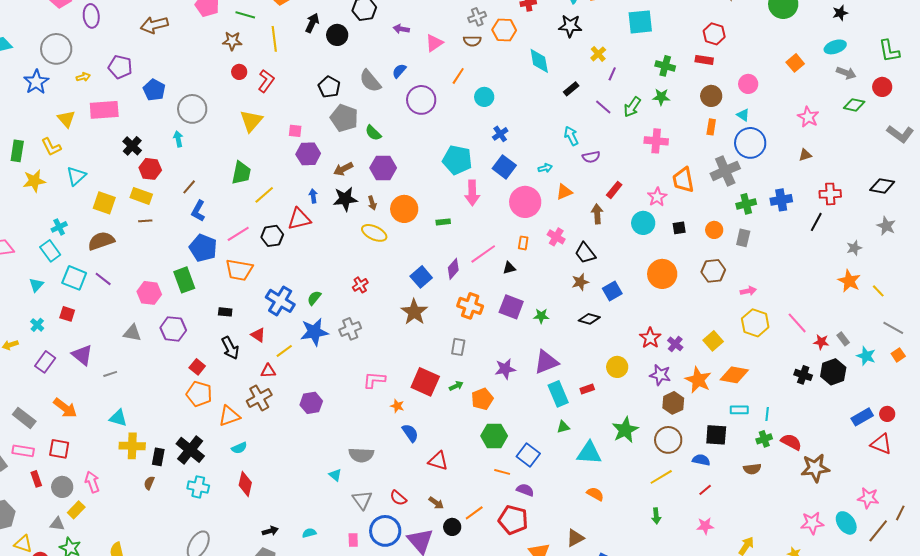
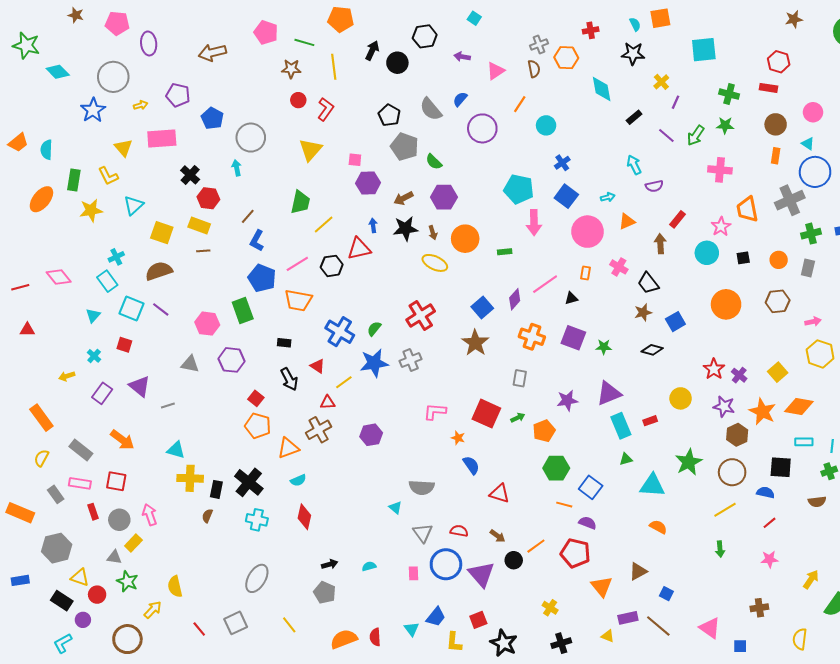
brown semicircle: (472, 41) -> (534, 69), turned -102
red cross: (360, 285) -> (421, 315), size x1.8
red semicircle: (398, 498) -> (459, 531), turned 150

